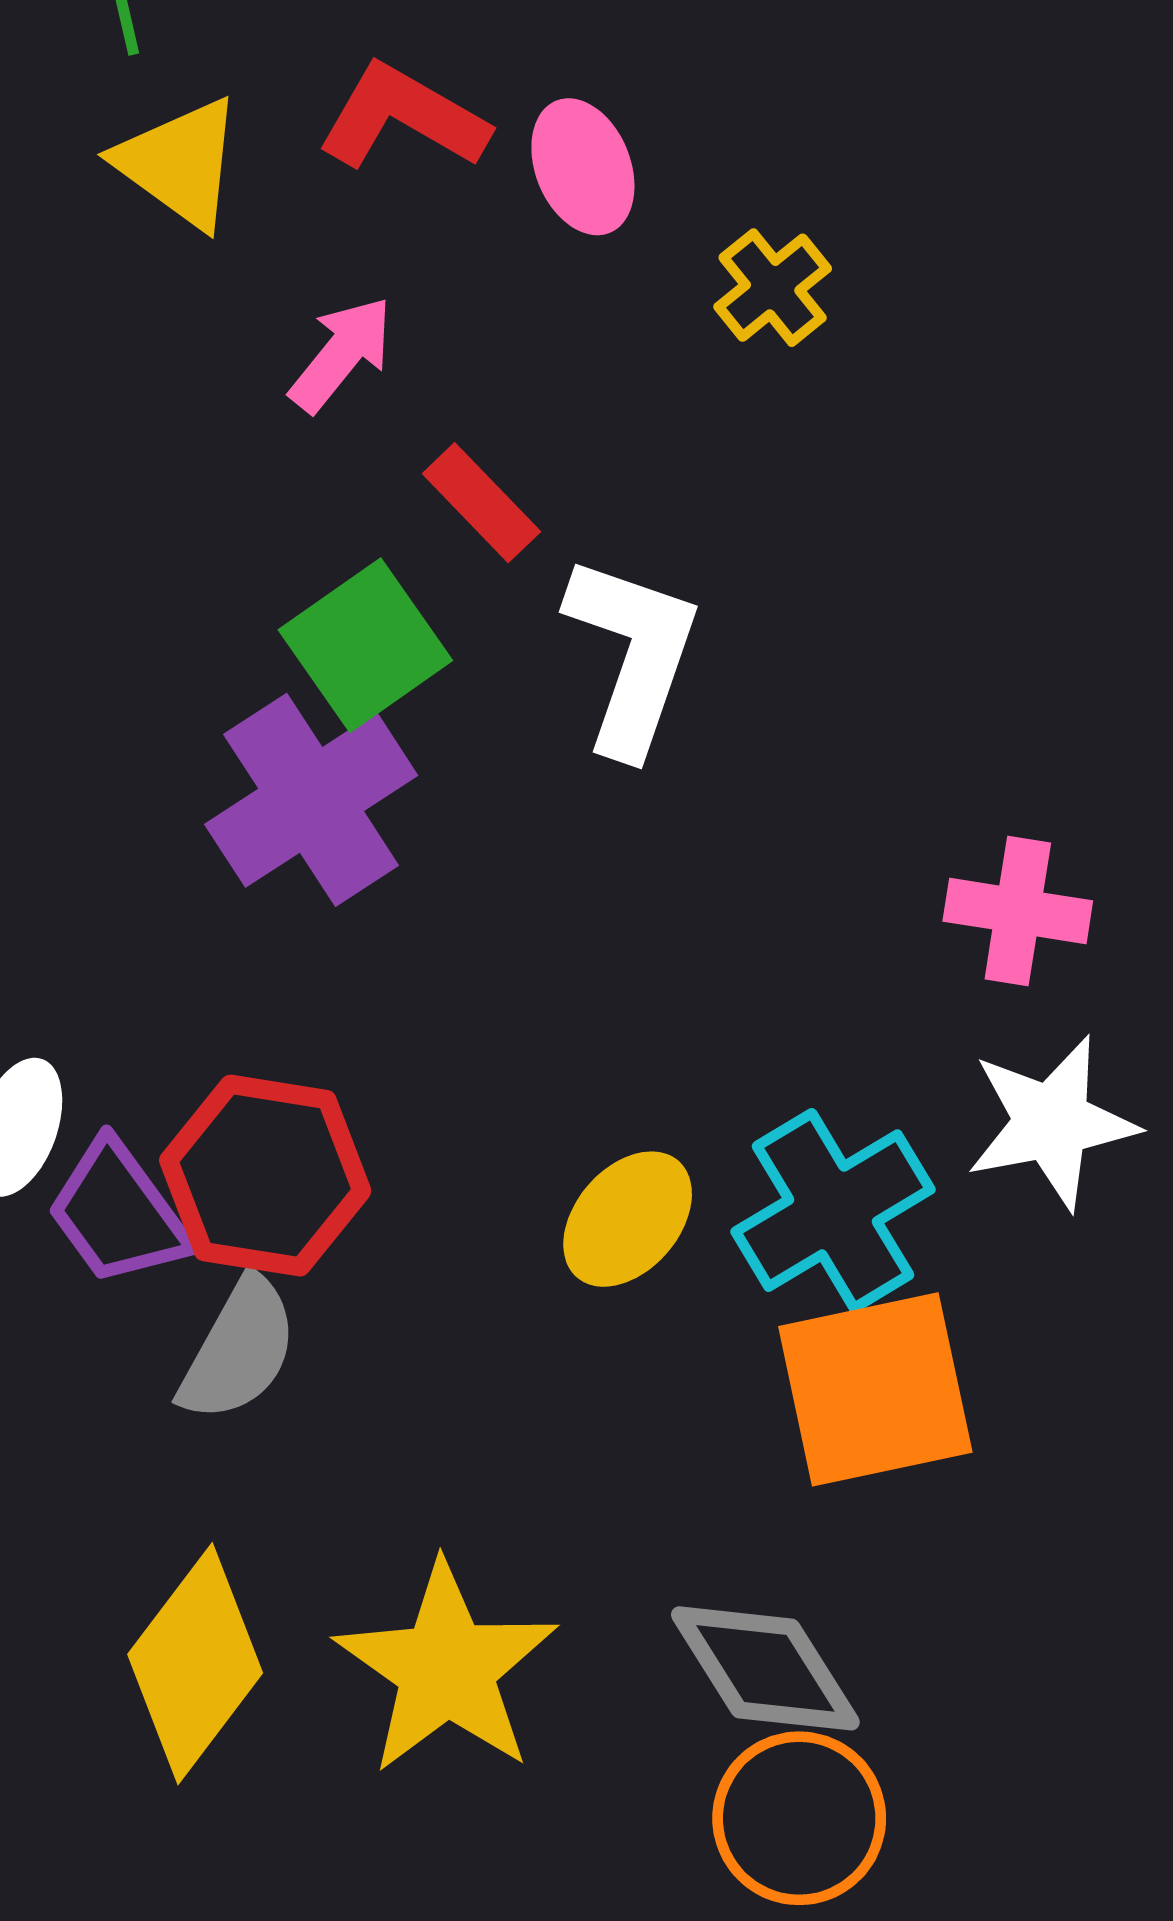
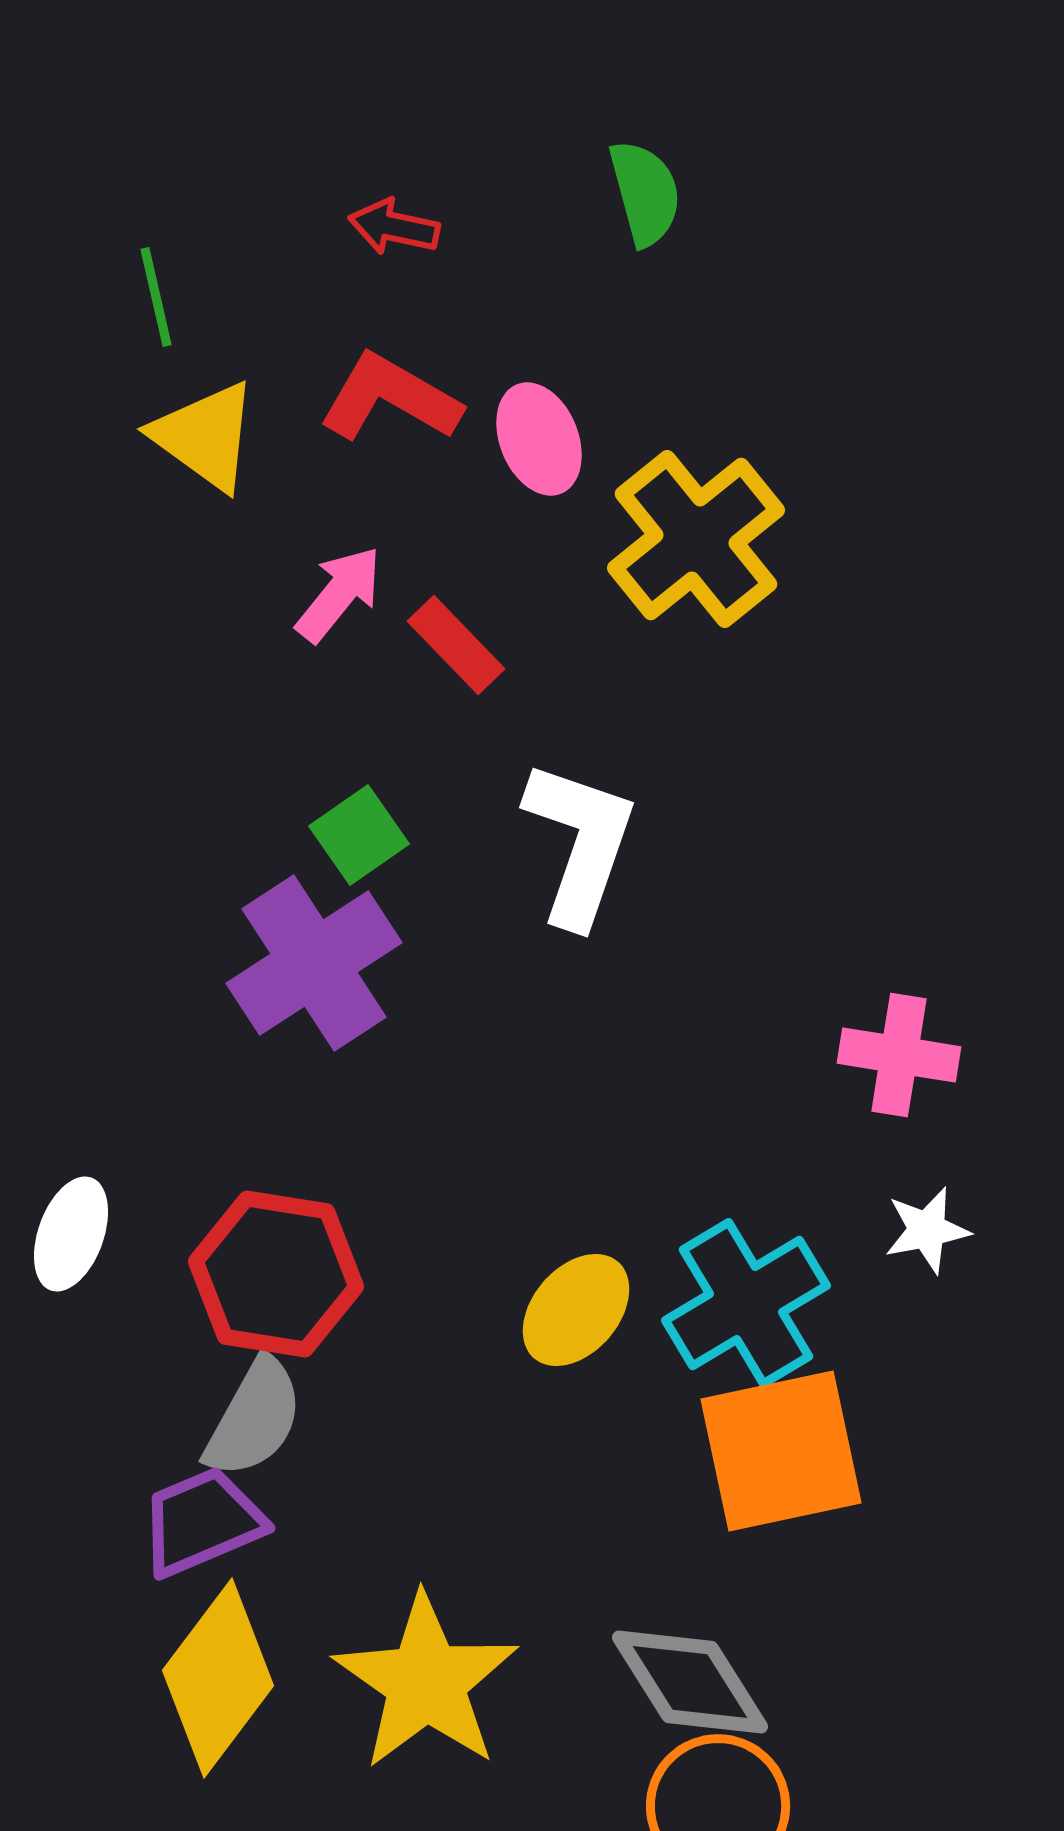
yellow cross: (773, 288) -> (696, 539), size x1.8
red rectangle: (481, 503) -> (456, 645), moved
green square: (365, 645) -> (359, 835), size x0.7
white star: (1052, 1122) -> (927, 1230), size x0.6
purple trapezoid: (118, 1213) -> (202, 1522), moved, turned 103

